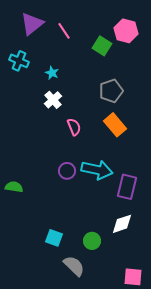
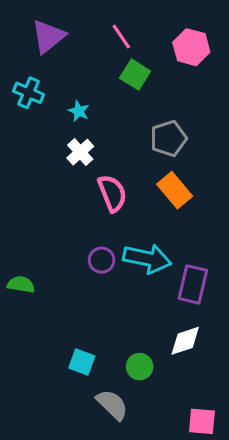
pink line: (64, 31) -> (121, 37), moved
green square: (102, 46) -> (135, 75), moved
pink semicircle: (74, 127) -> (112, 193), size x1.4

